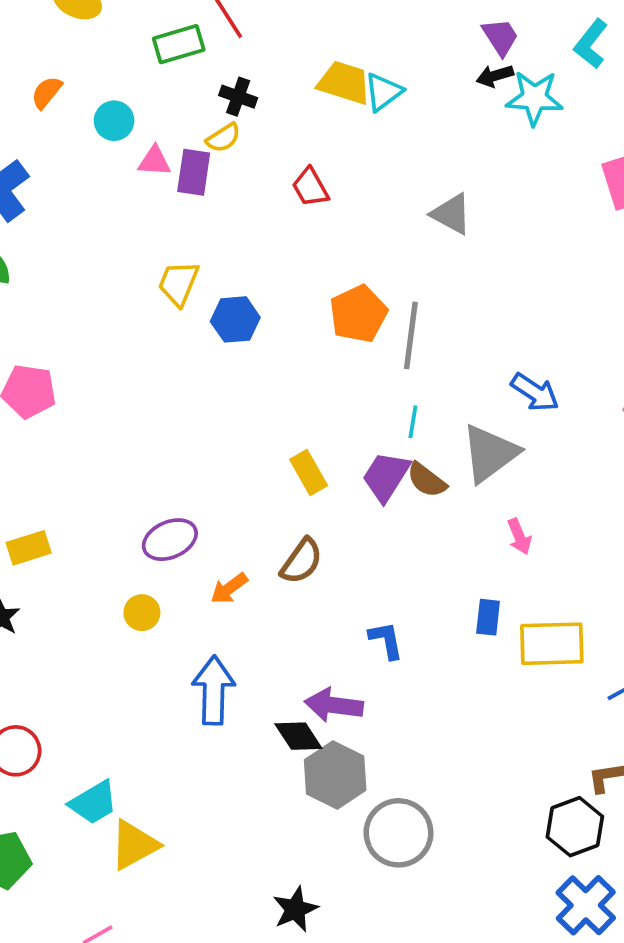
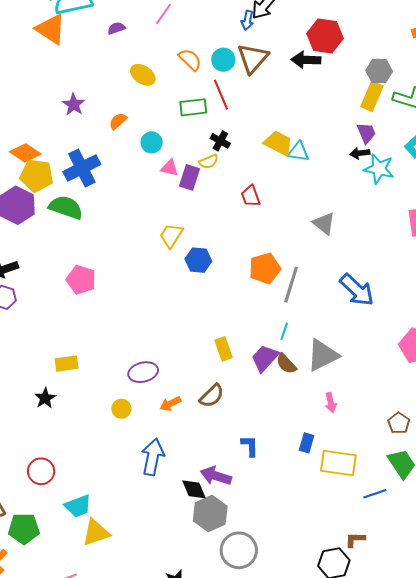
cyan triangle: (383, 92) -> (299, 152), turned 35
blue arrow: (535, 392) -> (357, 290), moved, size x1.4

